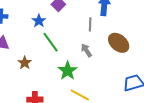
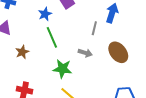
gray arrow: (86, 50) -> (85, 53), turned 128
green star: (68, 71) -> (62, 69), turned 30

